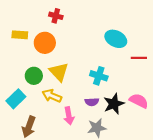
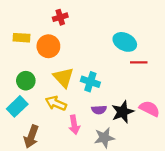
red cross: (56, 16) -> (60, 17), turned -32
red line: (139, 58) -> (139, 62), moved
green circle: (34, 76) -> (26, 81), moved
cyan cross: (99, 76) -> (90, 82), moved

